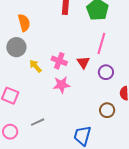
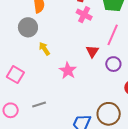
pink cross: (59, 61) -> (84, 15), moved
pink star: (62, 85) -> (68, 71), turned 30
brown circle: (107, 110) -> (109, 114), moved, size x1.5

